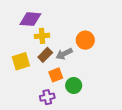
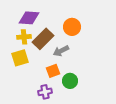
yellow cross: (42, 36) -> (24, 37), moved
orange circle: (85, 40) -> (72, 27), moved
brown rectangle: (45, 55) -> (43, 39), moved, size x1.5

